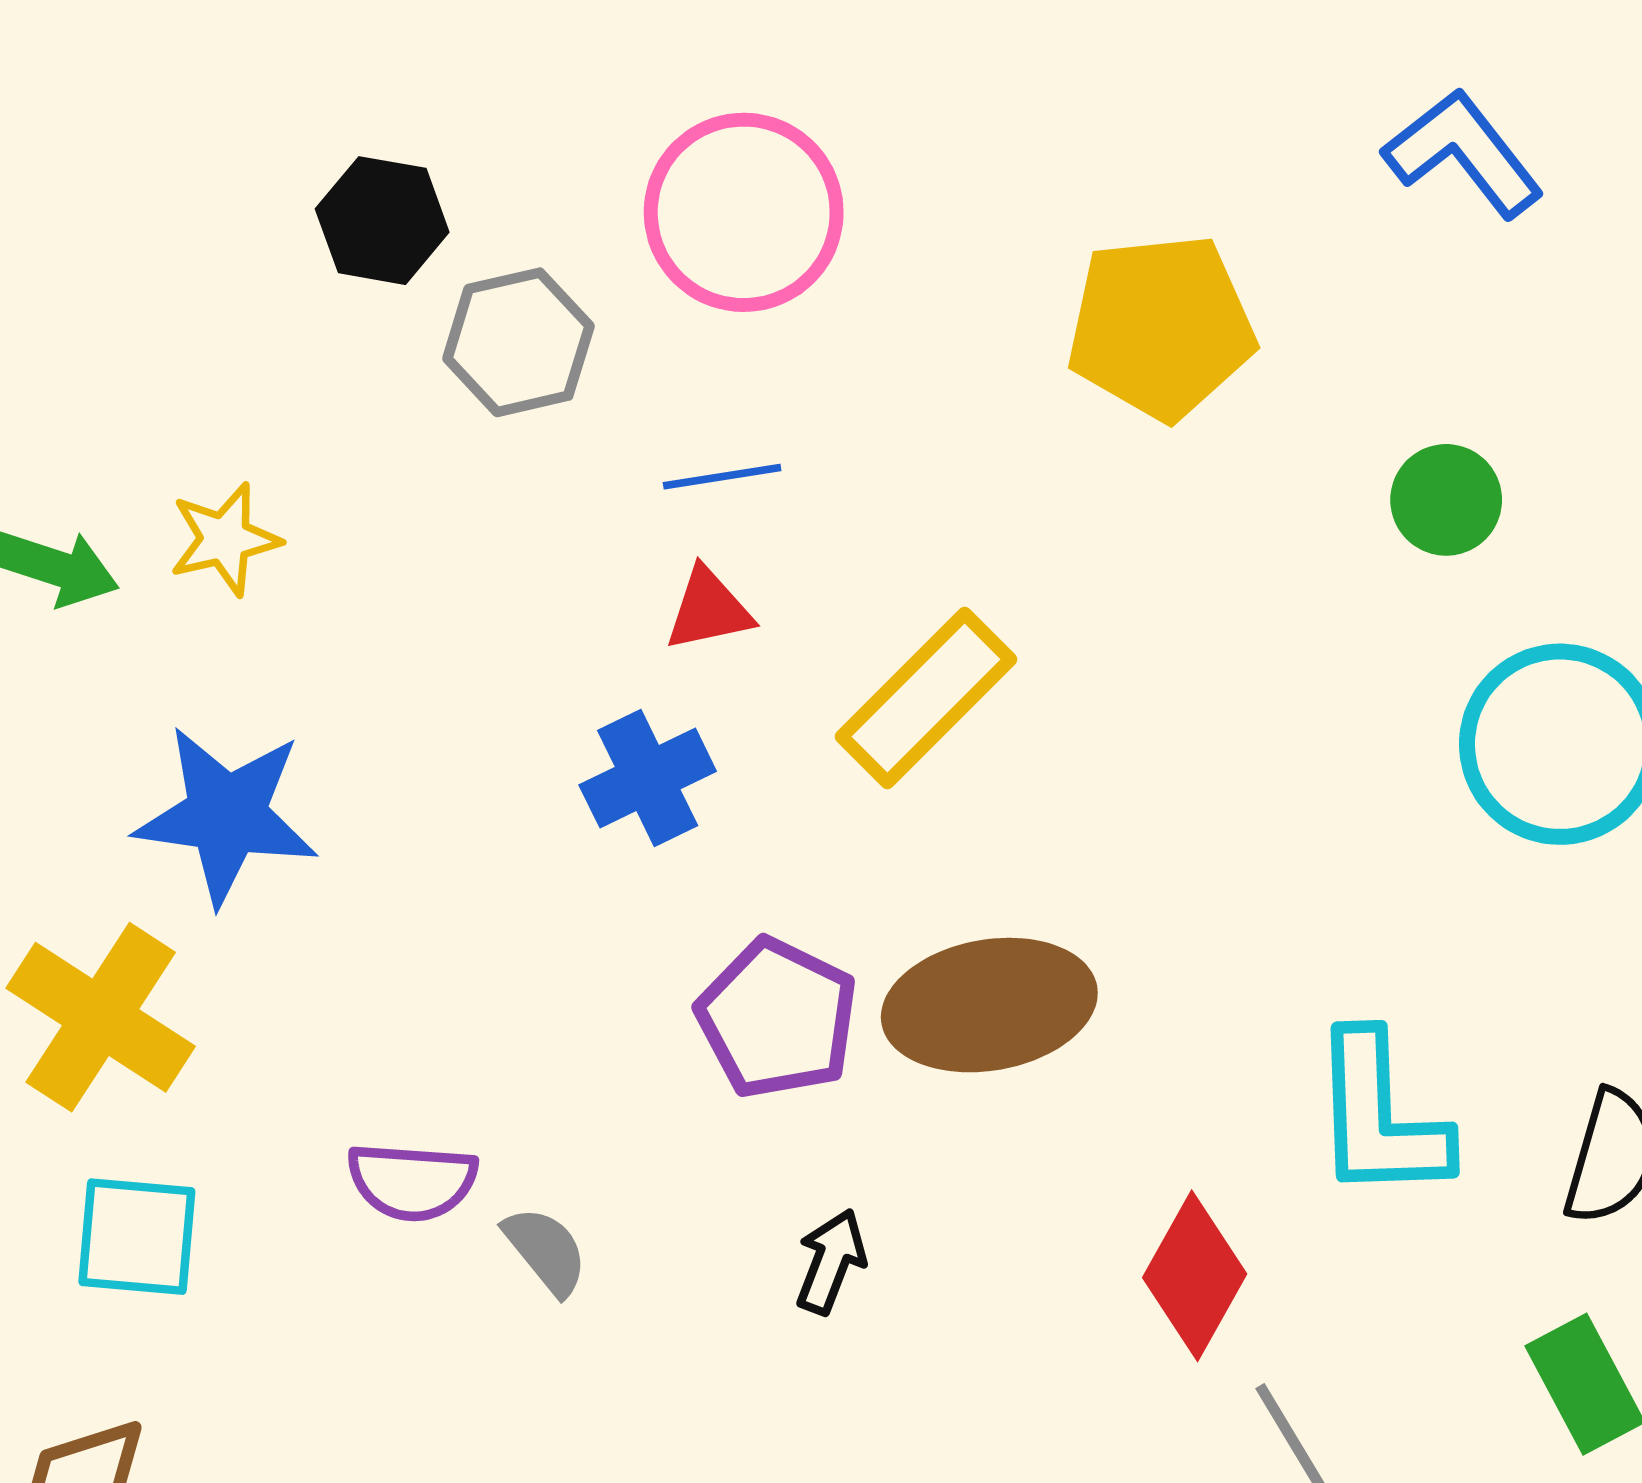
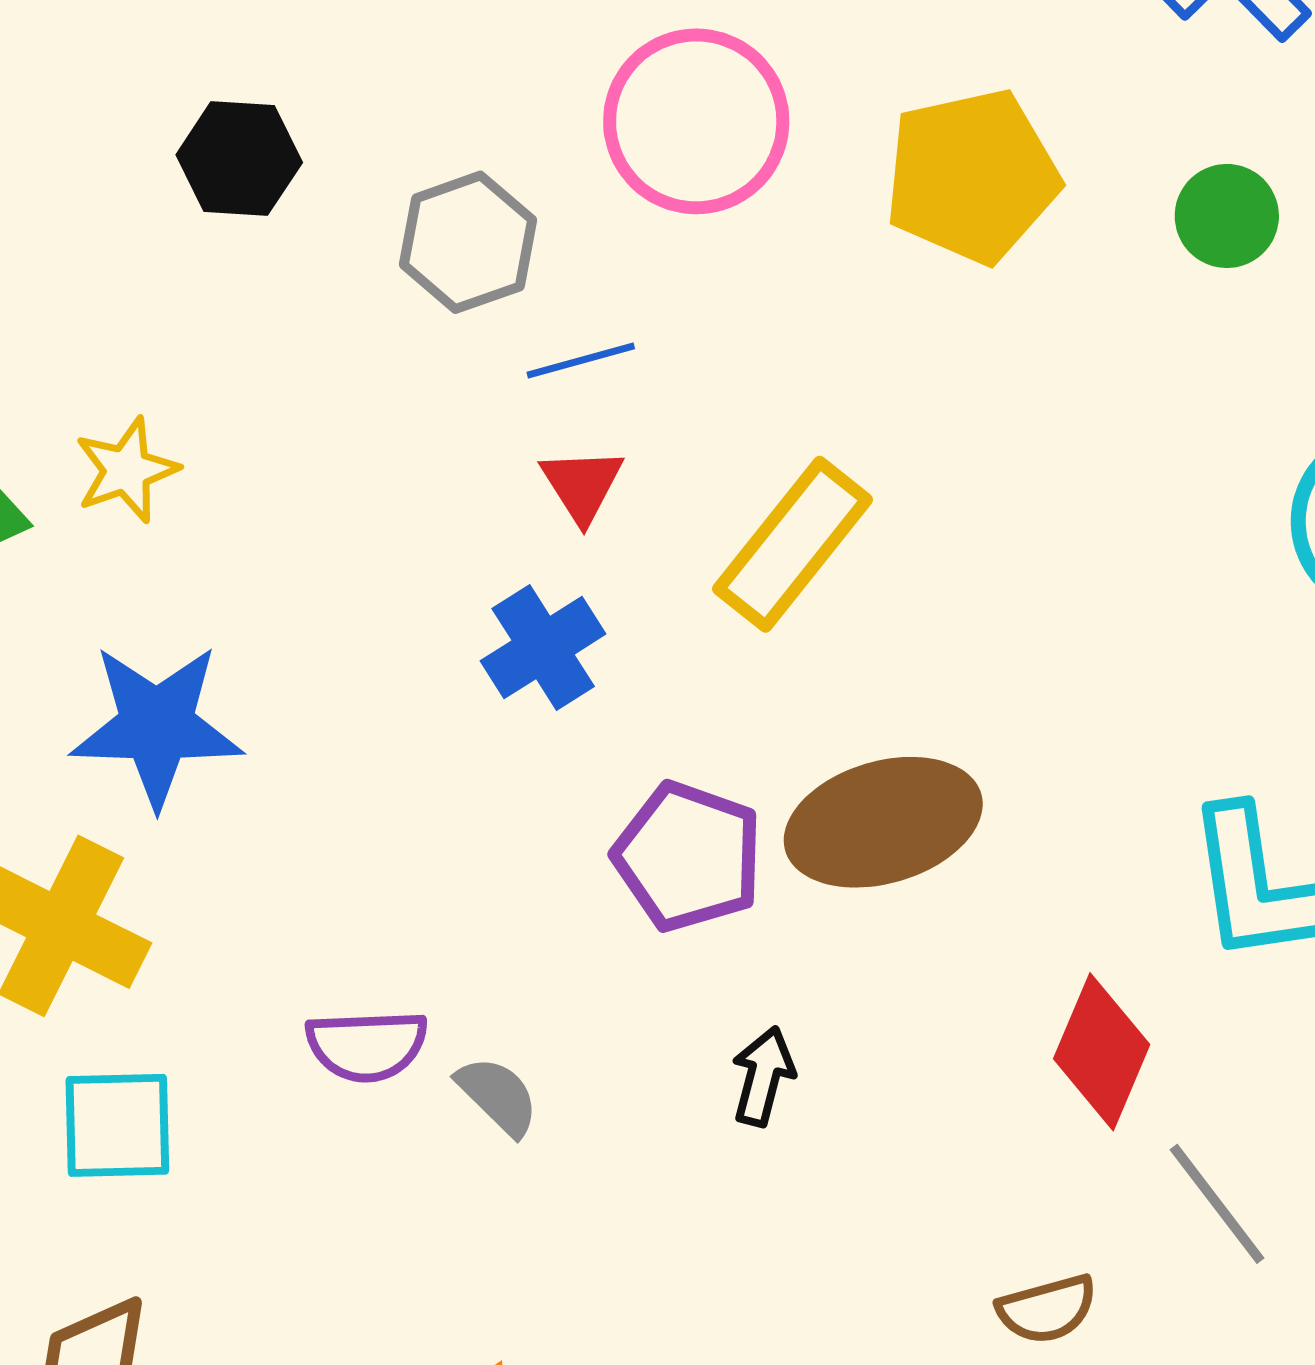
pink circle: (744, 212) -> (696, 121), moved
gray hexagon: (518, 342) -> (468, 242), moved
green circle: (1446, 500) -> (1227, 216), moved
red triangle: (709, 609) -> (582, 485), turned -44

